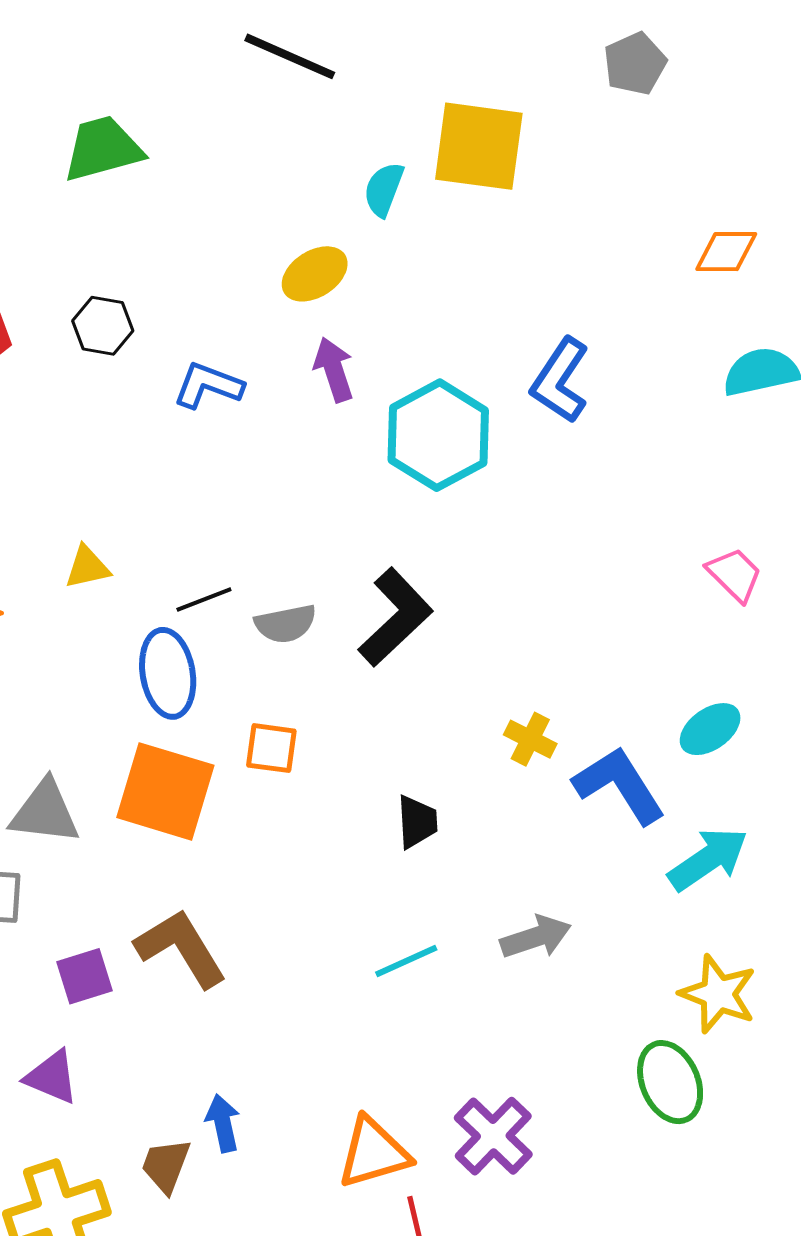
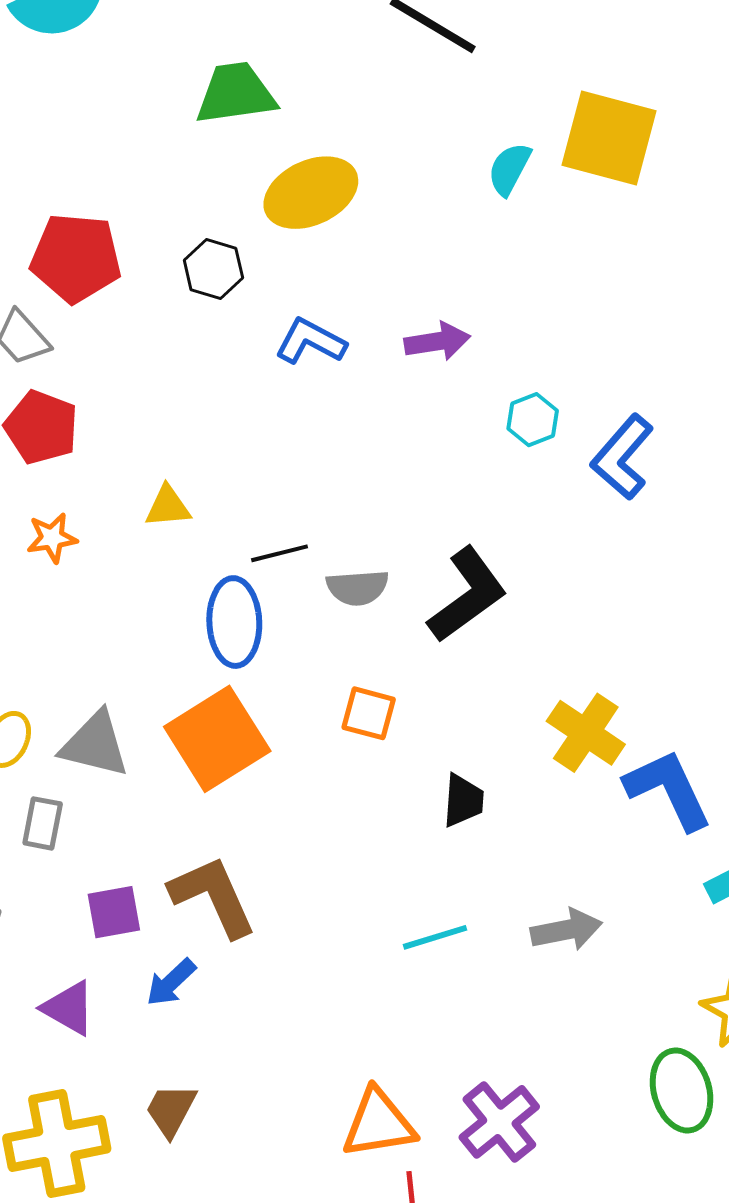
yellow ellipse: (315, 274) -> (311, 193), moved, size x1.4
purple arrow: (334, 370) -> (437, 341), turned 92
blue L-shape: (560, 380) -> (622, 457), moved
cyan hexagon: (438, 435) -> (533, 420), size x0.5
yellow cross: (530, 739) -> (586, 733), size x1.5
orange square: (271, 748) -> (369, 713), moved
orange square: (165, 791) -> (217, 739), turned 34
blue arrow: (223, 1123) -> (171, 982), moved, turned -128

